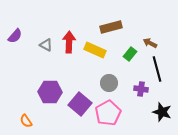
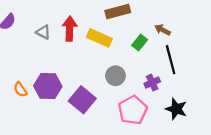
purple cross: (141, 89) -> (152, 83), turned -32
pink pentagon: (108, 113) -> (133, 110), moved
orange semicircle: (26, 121) -> (20, 89), moved

